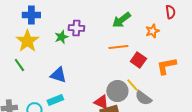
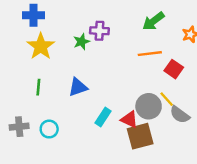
blue cross: (31, 15) -> (34, 15), moved
green line: (19, 65) -> (38, 87), moved, turned 40
blue triangle: (58, 75) -> (78, 87), turned -36
cyan rectangle: (55, 100) -> (103, 117), moved, turned -35

